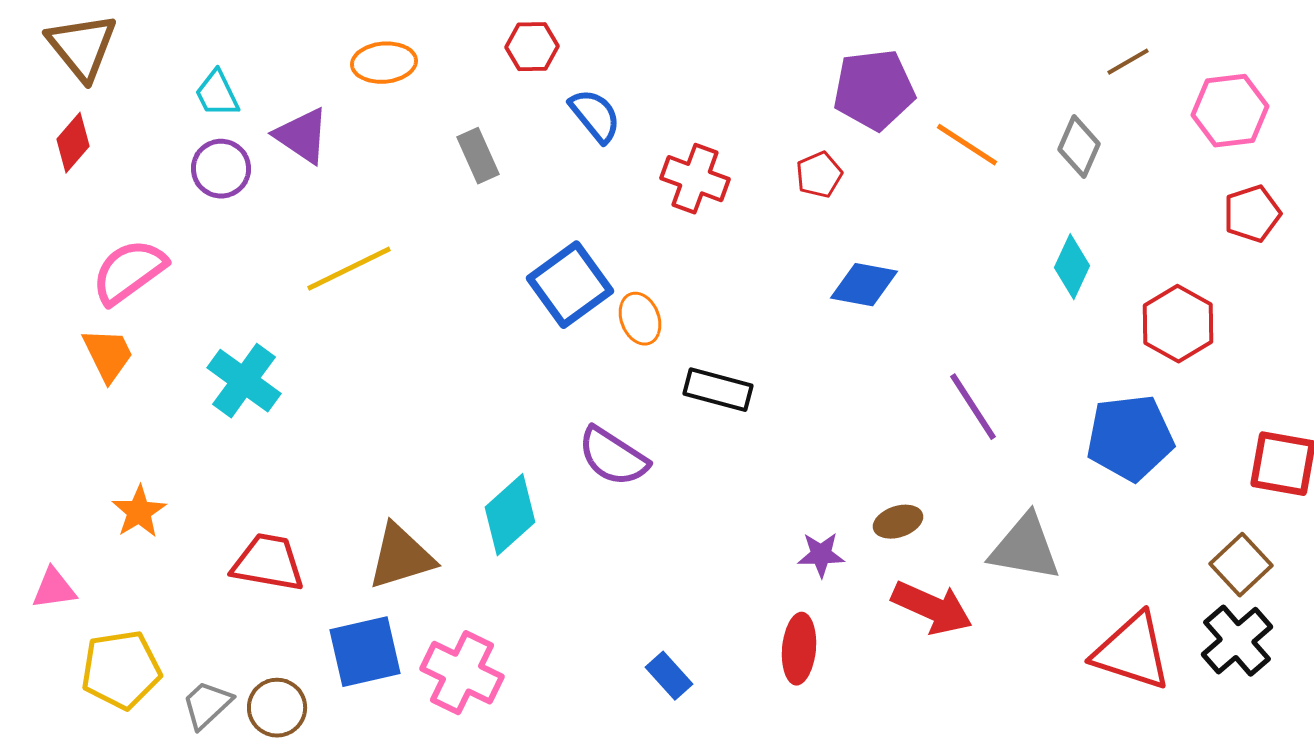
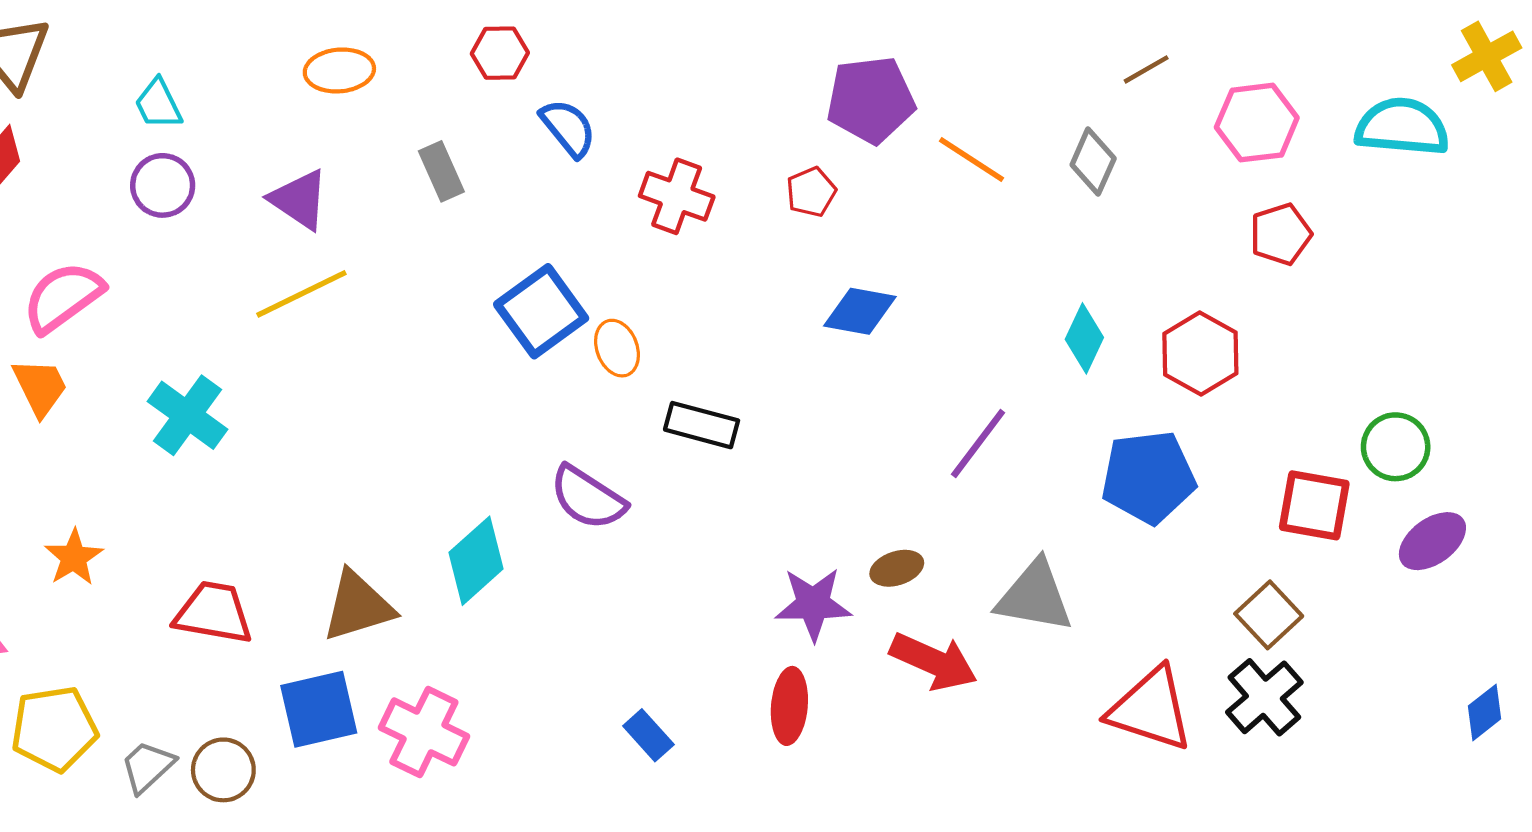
purple triangle: (302, 136) -> (299, 200), moved
cyan diamond: (1072, 267) -> (1084, 338), moved
purple line: (973, 407) -> (978, 444), turned 70
purple star: (821, 555) -> (813, 604), size x1.5

